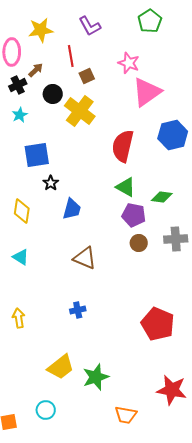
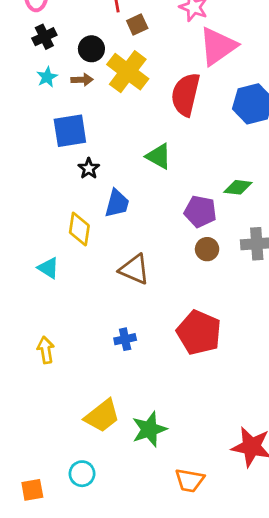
brown arrow: (36, 70) -> (82, 80), moved, turned 42
red semicircle: (123, 146) -> (186, 95), moved
green triangle: (126, 187) -> (159, 156), moved
yellow diamond: (22, 211) -> (79, 229), moved
red pentagon: (158, 324) -> (199, 332), moved

